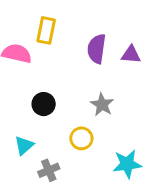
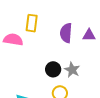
black circle: (44, 104) -> (53, 69), moved

